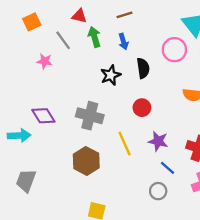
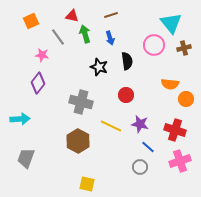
black star: (111, 75) -> (99, 67), turned -30
purple diamond: (43, 116) -> (38, 83), moved, turned 70
yellow line: (125, 144) -> (111, 126), turned -40

